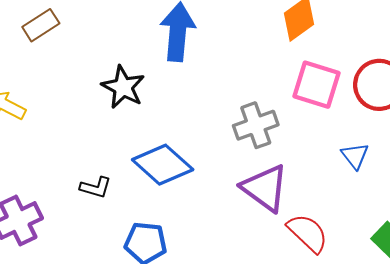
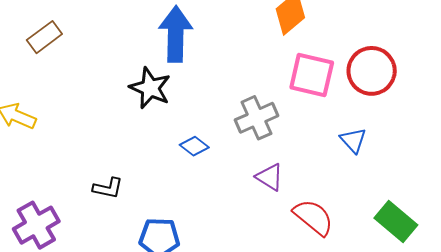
black star: (123, 87) -> (150, 88), moved
blue diamond: (163, 165) -> (194, 146), moved, size x0.5
purple triangle: (265, 188) -> (270, 177), size x0.6

